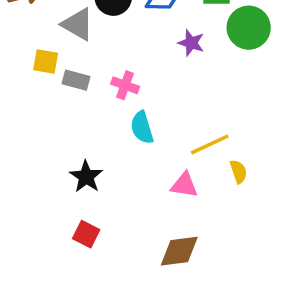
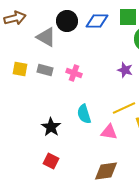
purple star: (191, 43) -> (125, 70), moved
yellow square: (46, 62) -> (20, 69), moved
cyan semicircle: (142, 128) -> (84, 114), moved

